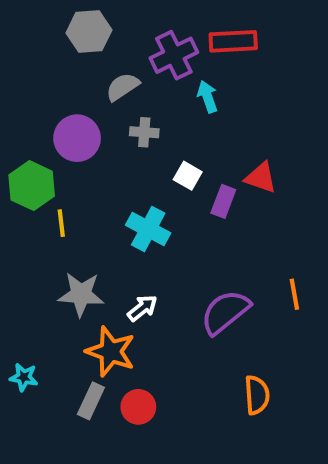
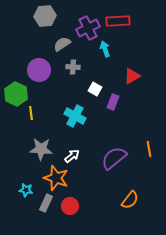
red triangle: (261, 178) -> (132, 76), moved, turned -48
cyan star: (24, 377) -> (26, 190), moved
orange semicircle: (257, 395) -> (130, 200), turned 42

